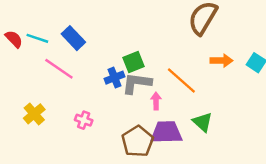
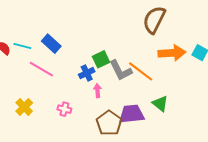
orange arrow: (222, 61) -> (172, 53), size x1.5
gray L-shape: (137, 83) -> (121, 70), moved, turned -120
pink arrow: (156, 101) -> (97, 91), moved

